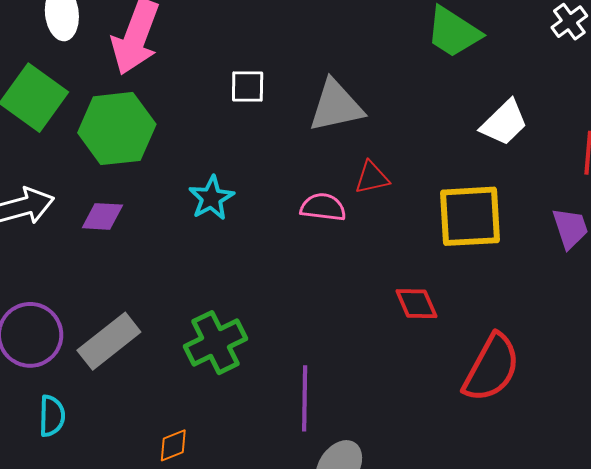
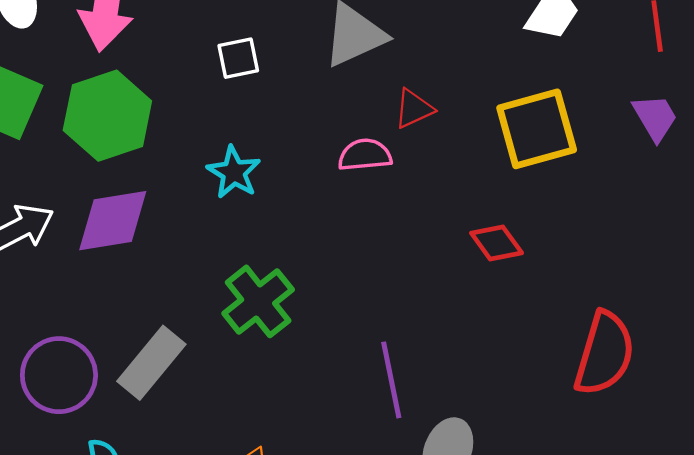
white square: (248, 87) -> (238, 58), moved
purple diamond: (102, 216) -> (113, 221), size x1.6
green cross: (216, 343) -> (258, 301), moved
red semicircle: (491, 368) -> (604, 353), moved

